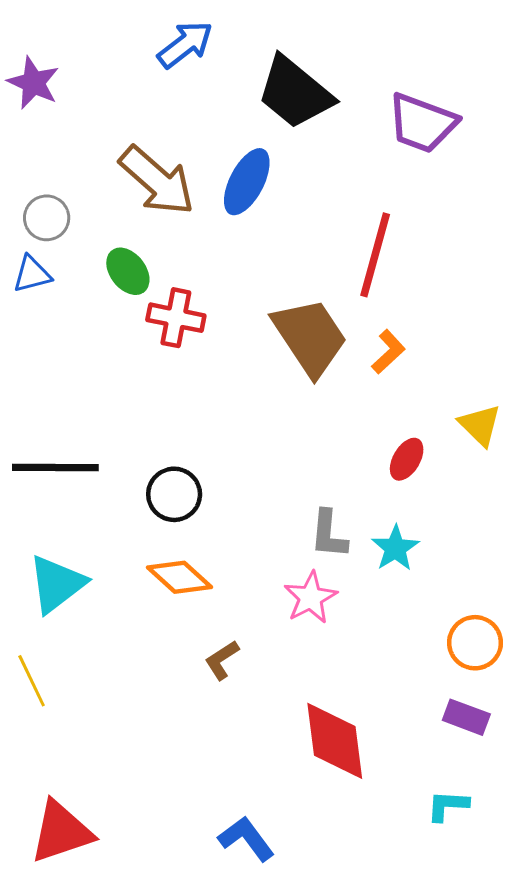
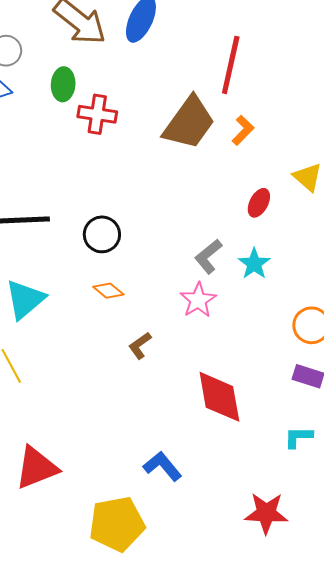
green ellipse: (128, 271) -> (63, 84), turned 44
brown trapezoid: (310, 337) -> (189, 123), turned 72
gray L-shape: (329, 534) -> (208, 256), turned 48
orange diamond: (180, 577) -> (108, 291), size x0.7

